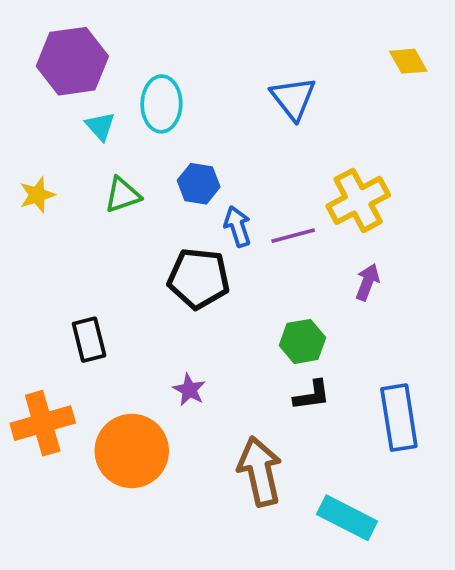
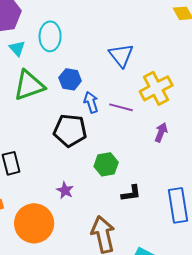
blue triangle: (293, 98) -> (121, 55), moved
green triangle: (122, 195) -> (29, 85), size x1.6
purple line: (293, 236) -> (121, 107), turned 30
green hexagon: (302, 341) -> (106, 164), moved

